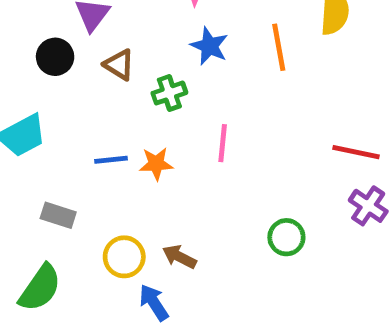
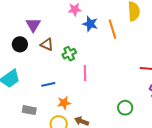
blue star: (209, 46) -> (90, 24), moved
pink line: (223, 143) -> (85, 73), moved
orange star: (156, 164) -> (64, 103), moved

